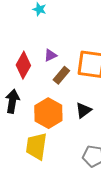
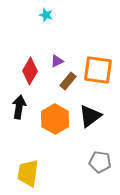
black triangle: (83, 110) -> (90, 116), size x1.4
yellow trapezoid: (36, 146) -> (28, 173), moved

